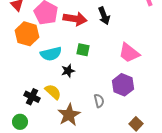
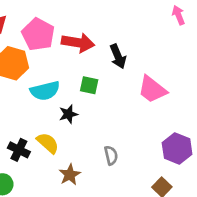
black arrow: (104, 16) -> (118, 56), moved
purple hexagon: (123, 85) -> (177, 149), moved
brown star: (69, 115) -> (70, 175), size x0.7

